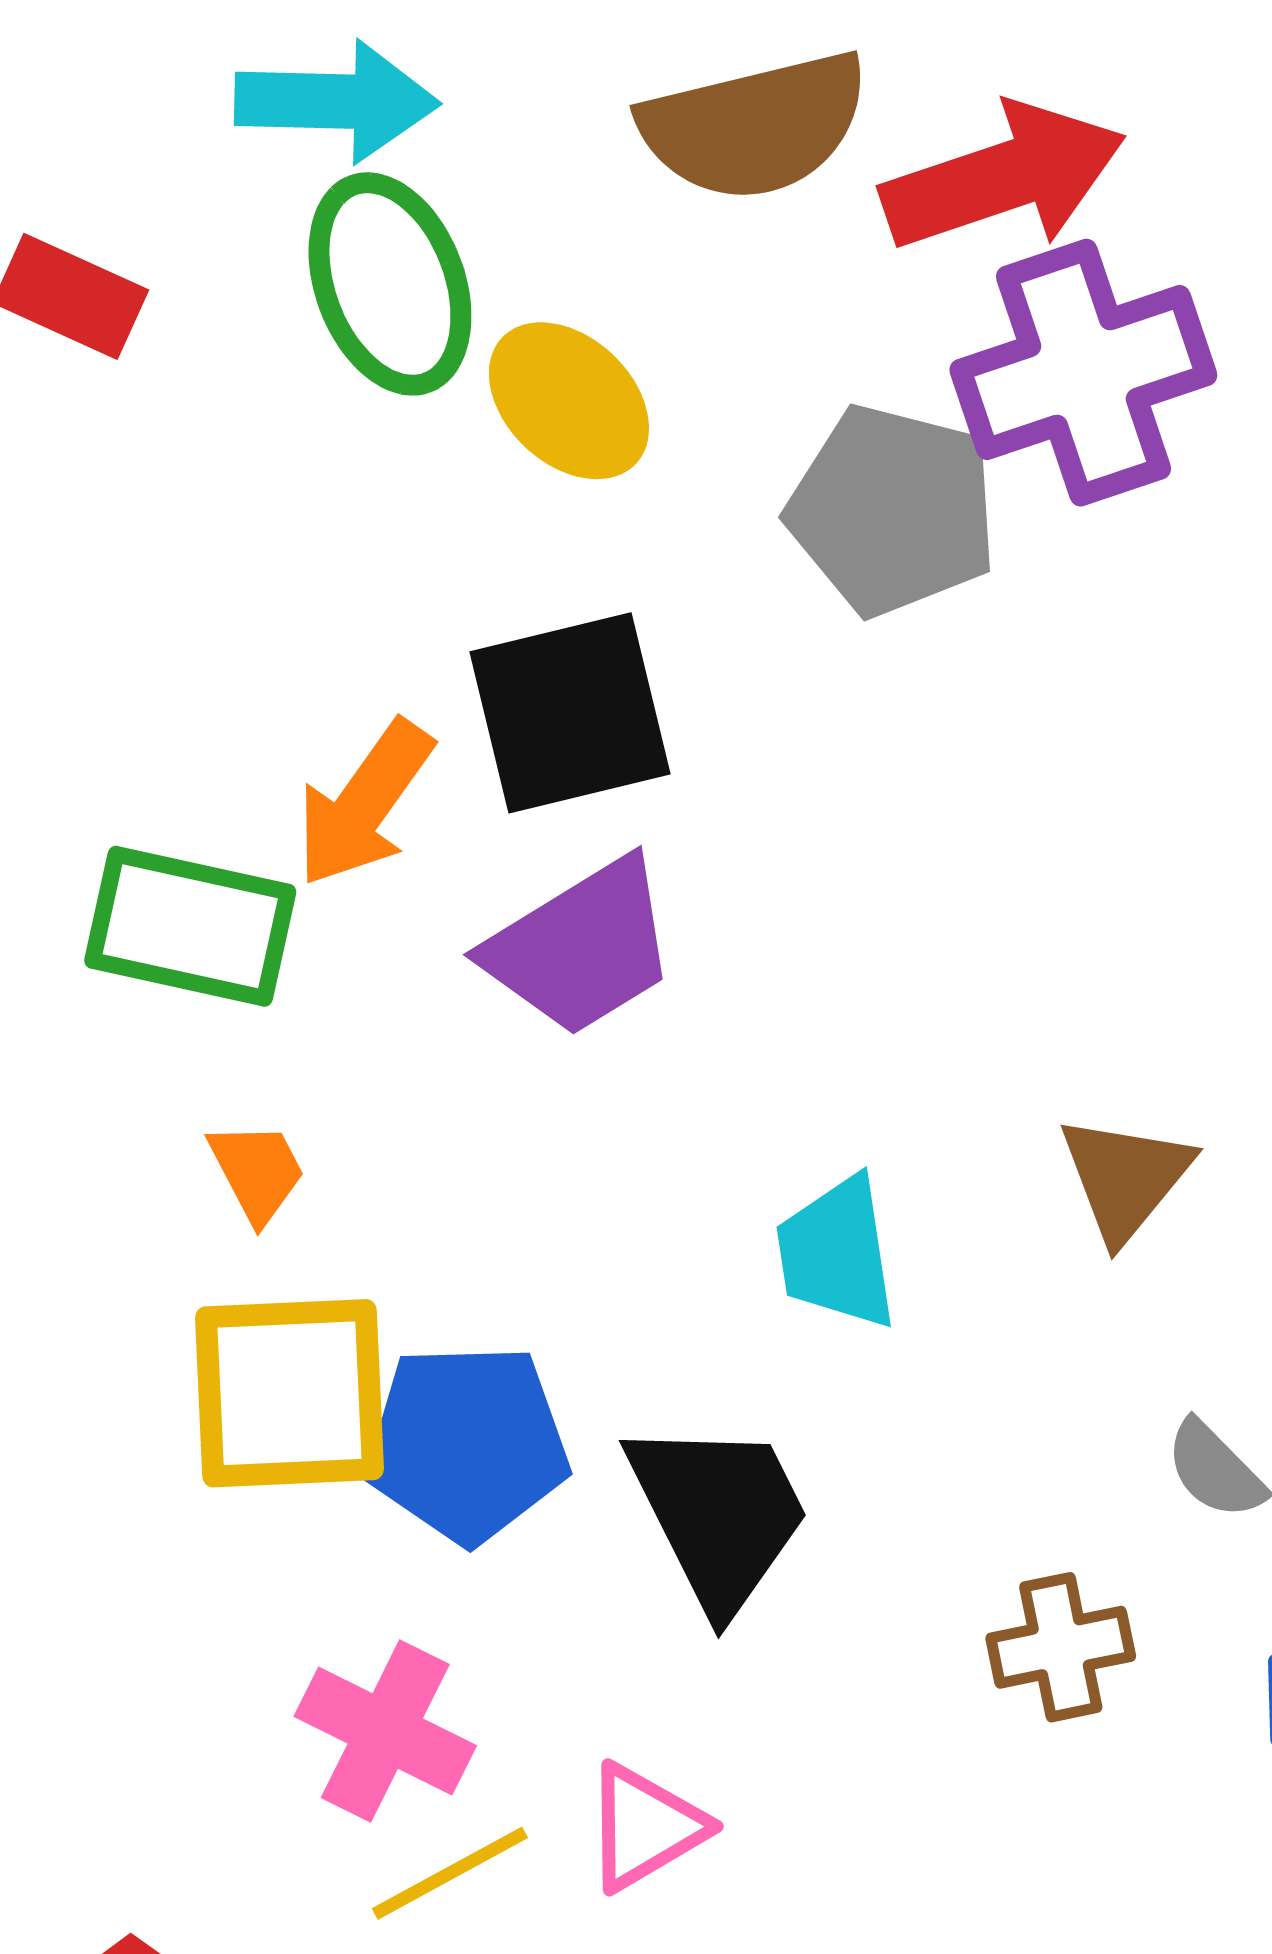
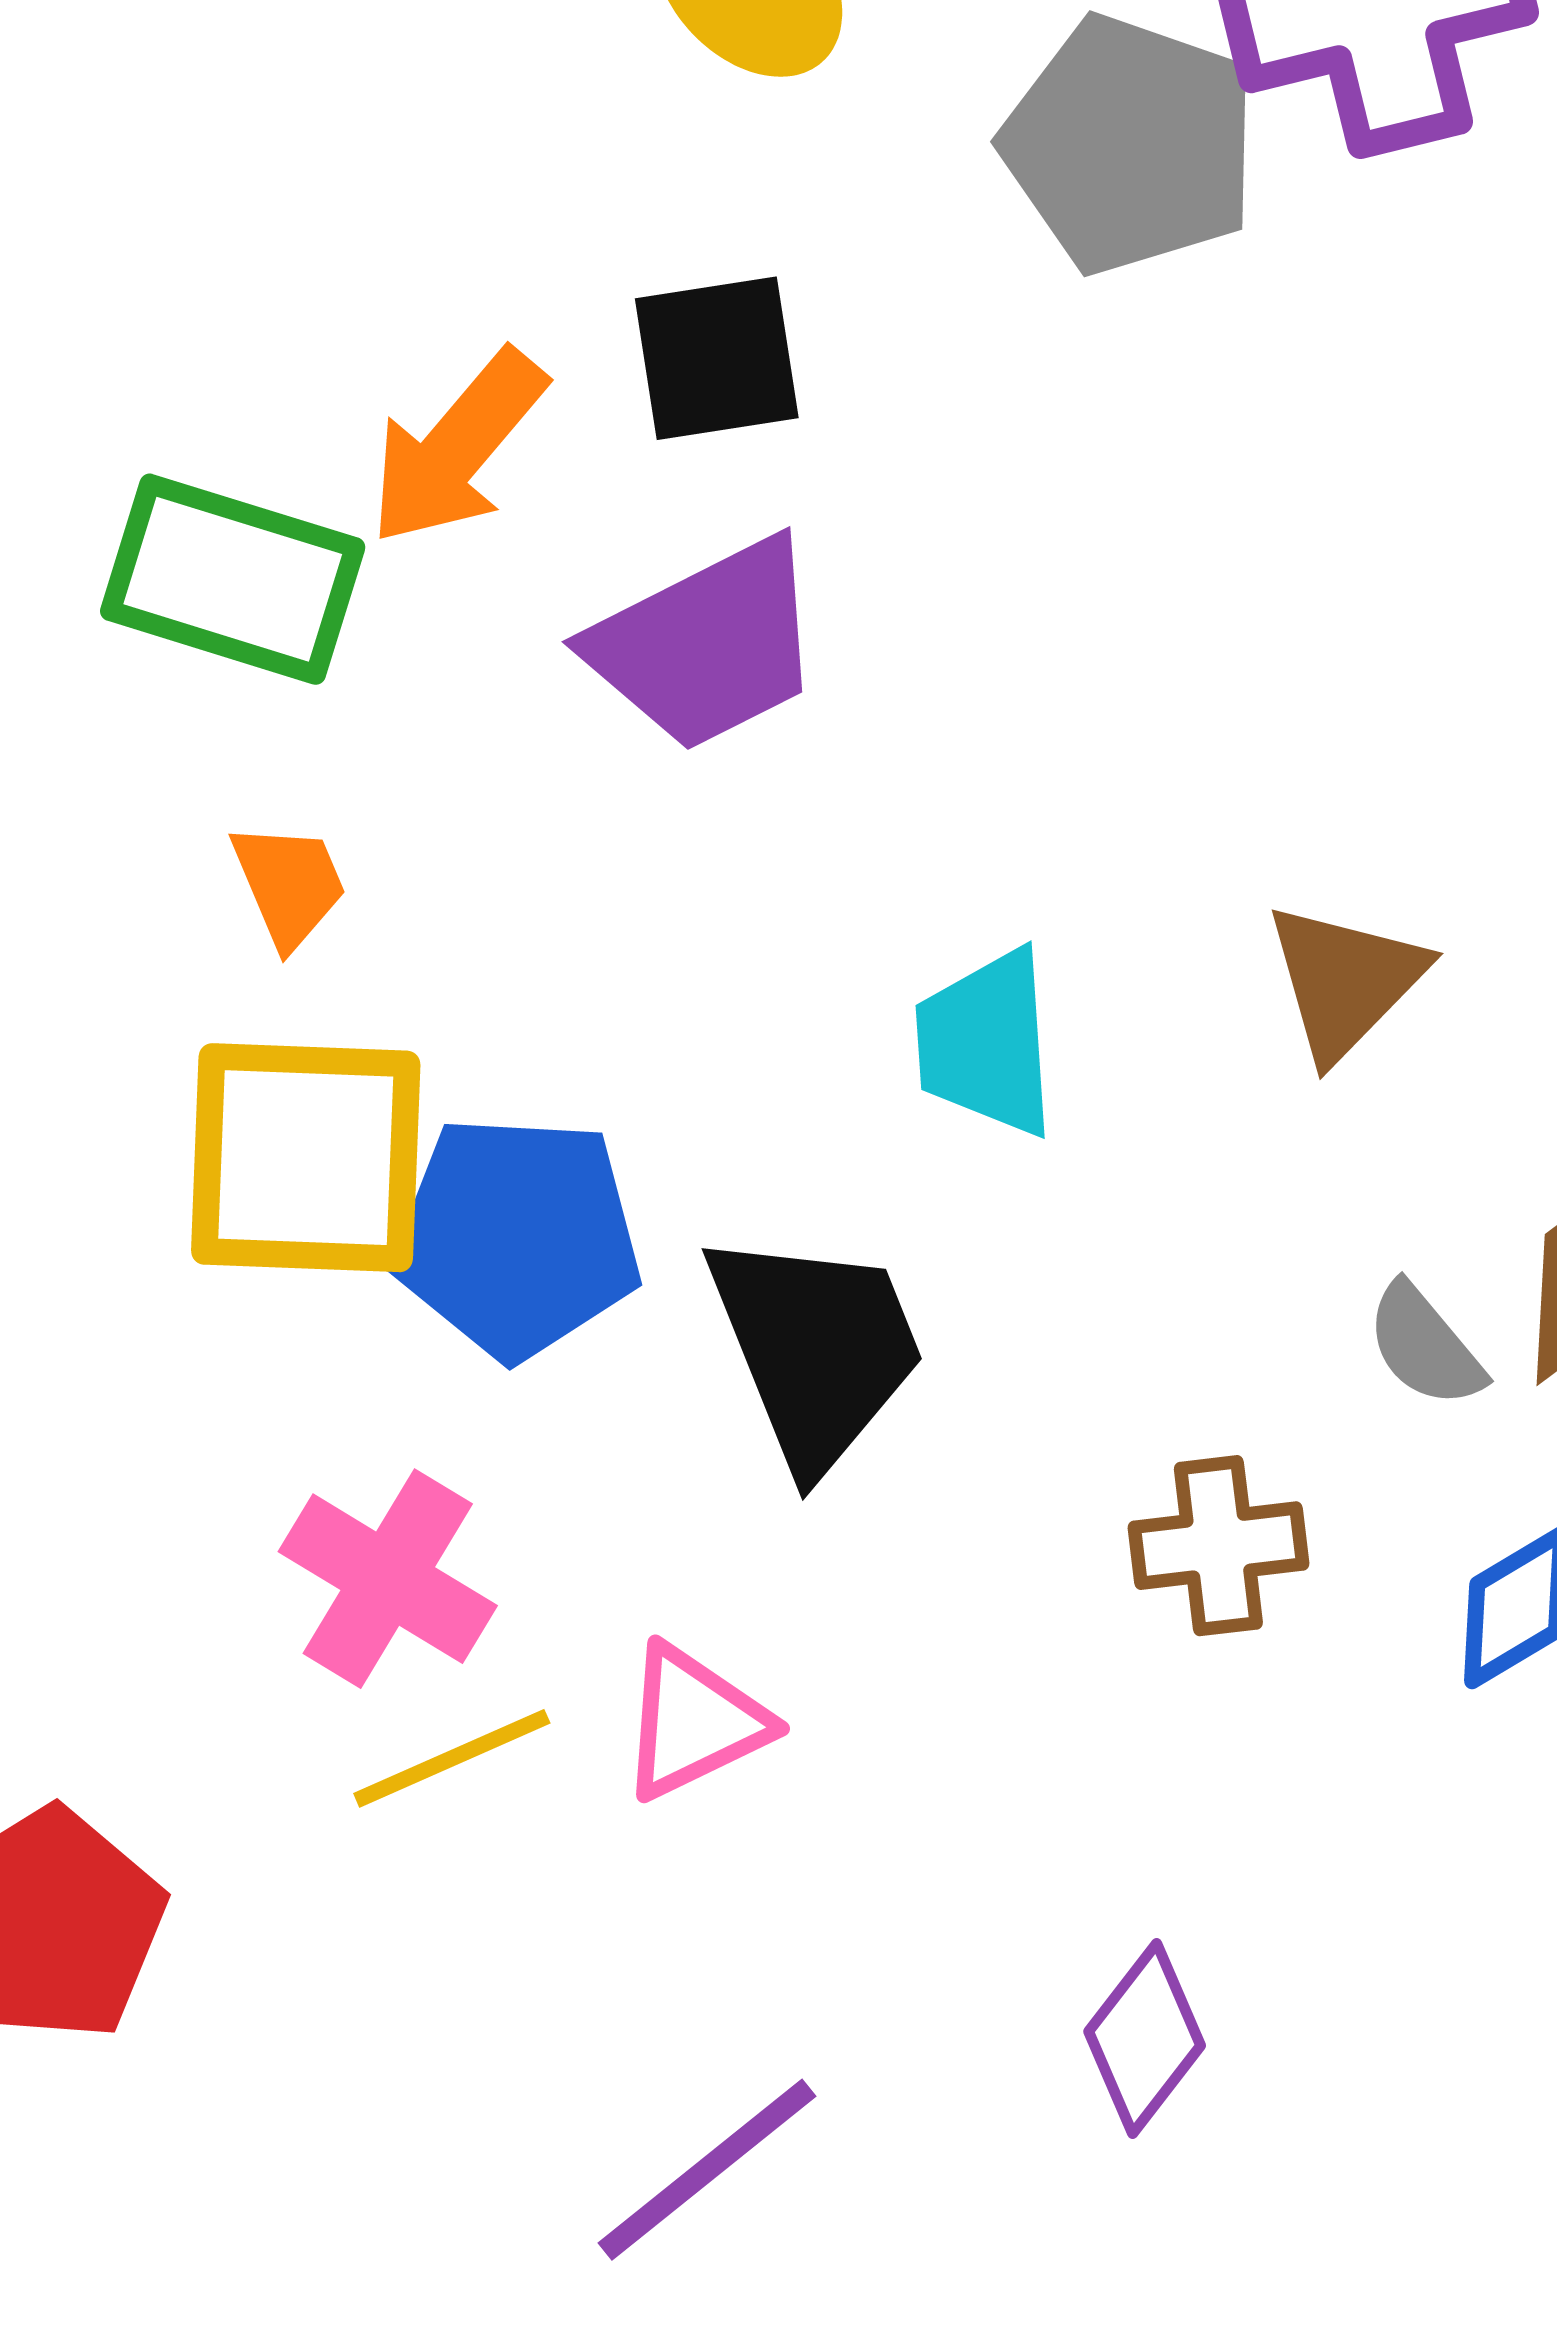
black square: (570, 713) -> (717, 358), size x0.7

